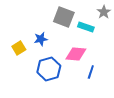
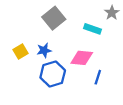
gray square: (64, 17) -> (54, 18), moved, turned 30
blue star: (41, 39) -> (44, 50), moved

